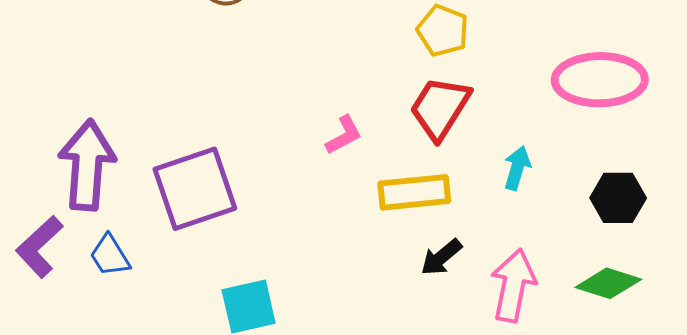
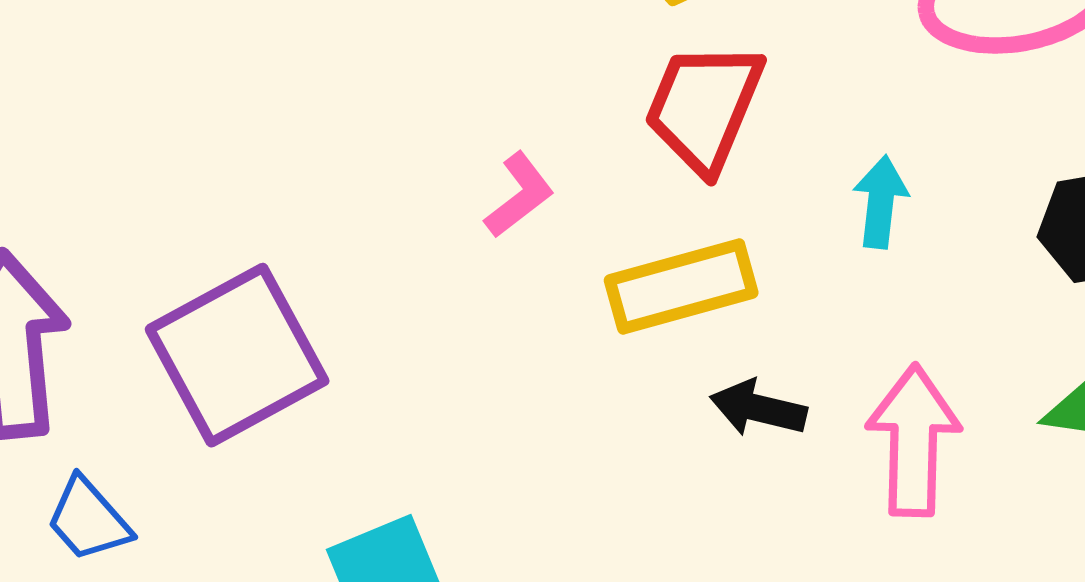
black arrow: (441, 257) -> (758, 408), turned 63

